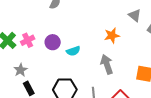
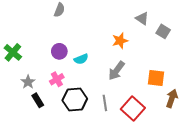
pink cross: (28, 40) -> (57, 79), moved
gray arrow: (107, 64) -> (117, 71), turned -120

